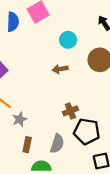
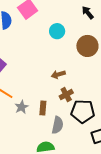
brown arrow: (60, 69) -> (58, 74), moved
brown rectangle: (27, 145) -> (43, 108), moved

